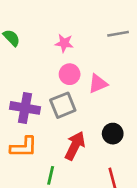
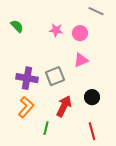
gray line: (118, 34) -> (96, 11), moved, turned 35
pink circle: (70, 74) -> (80, 33), moved
orange L-shape: (24, 147) -> (26, 107), turned -50

